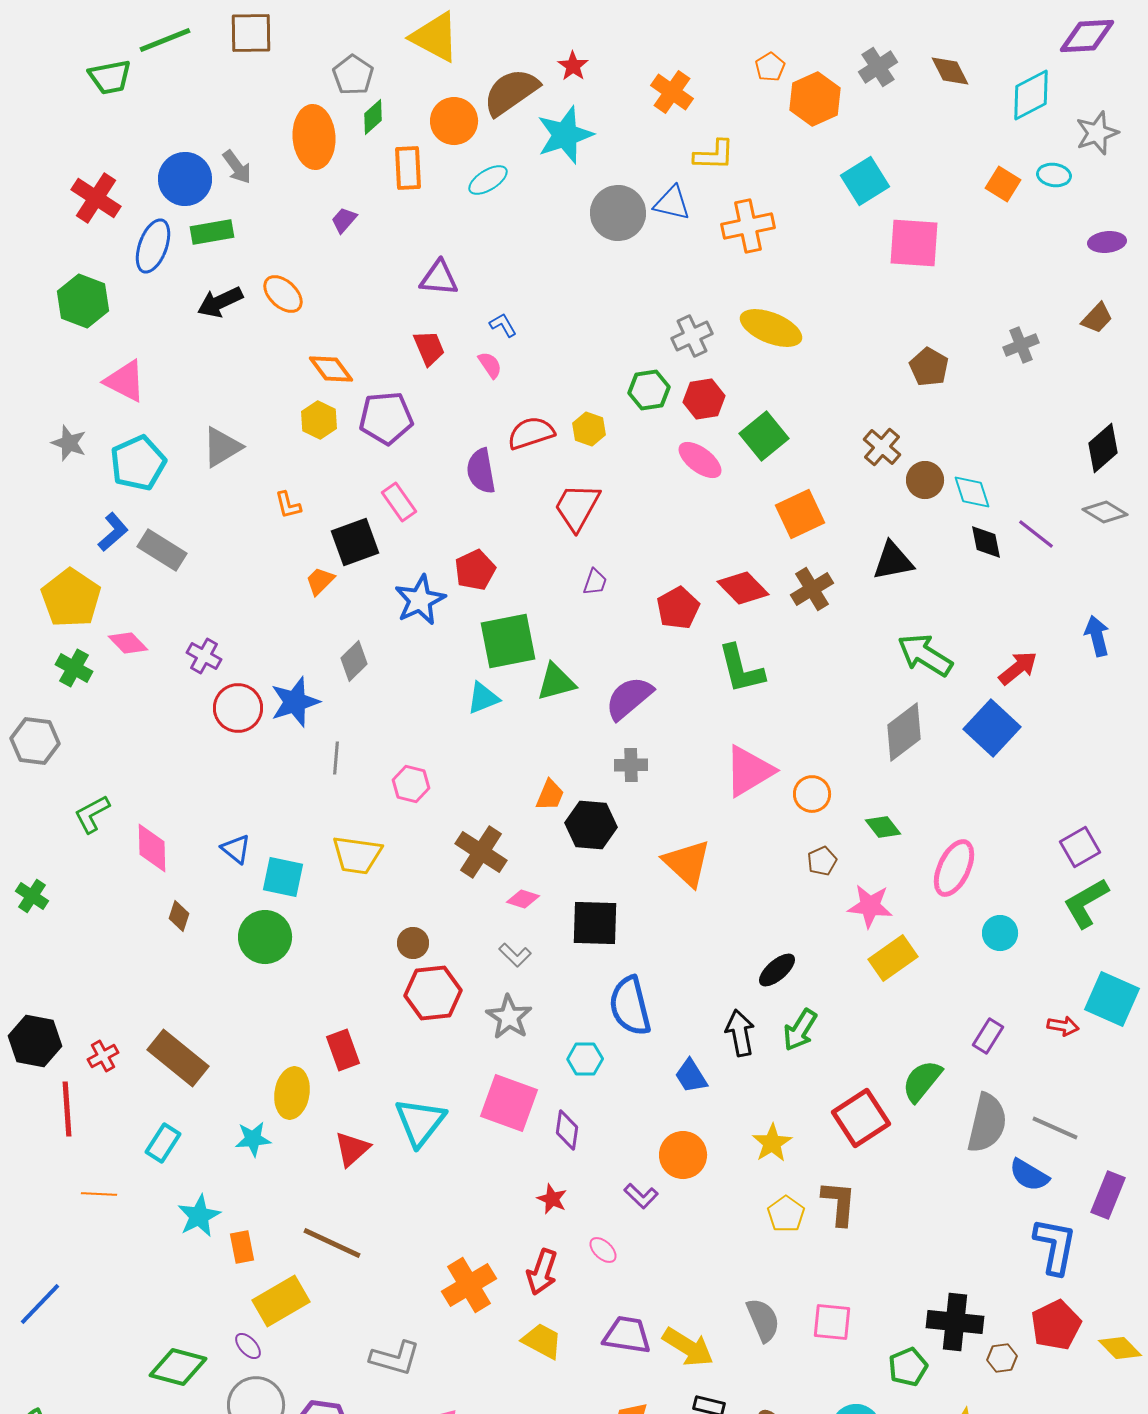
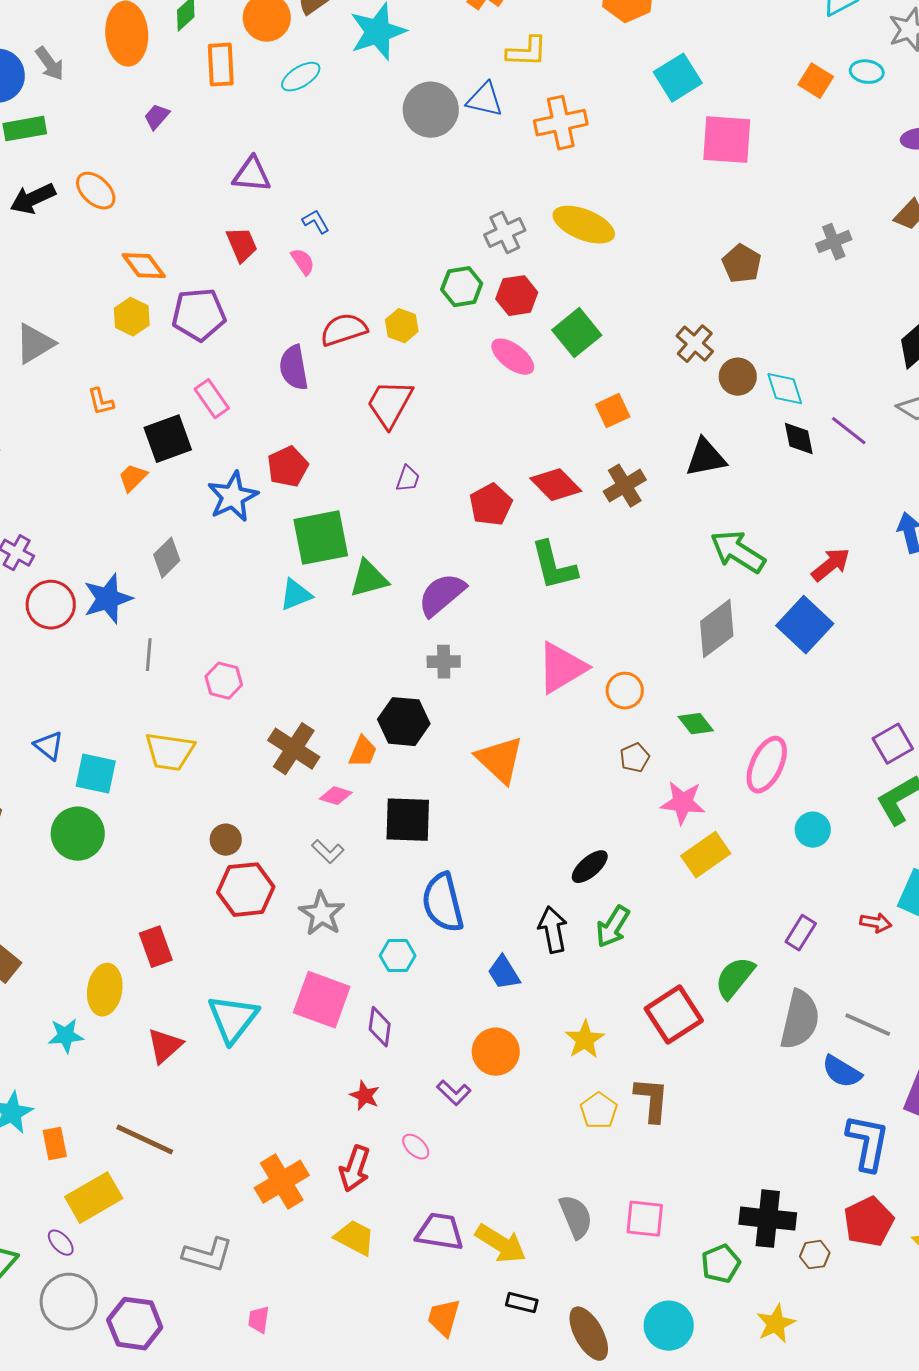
orange square: (800, 514) -> (613, 411), size x0.7
orange trapezoid: (550, 795) -> (363, 752), moved

